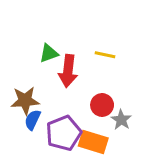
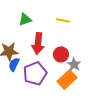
red arrow: (68, 71) -> (38, 43), moved
orange rectangle: (93, 142) -> (67, 79), moved, turned -60

